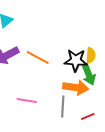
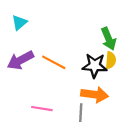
green arrow: (89, 74) -> (109, 39), moved

